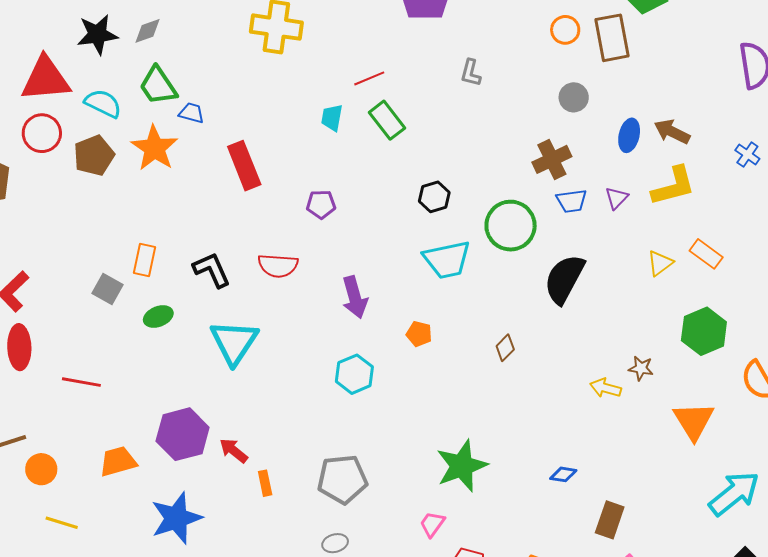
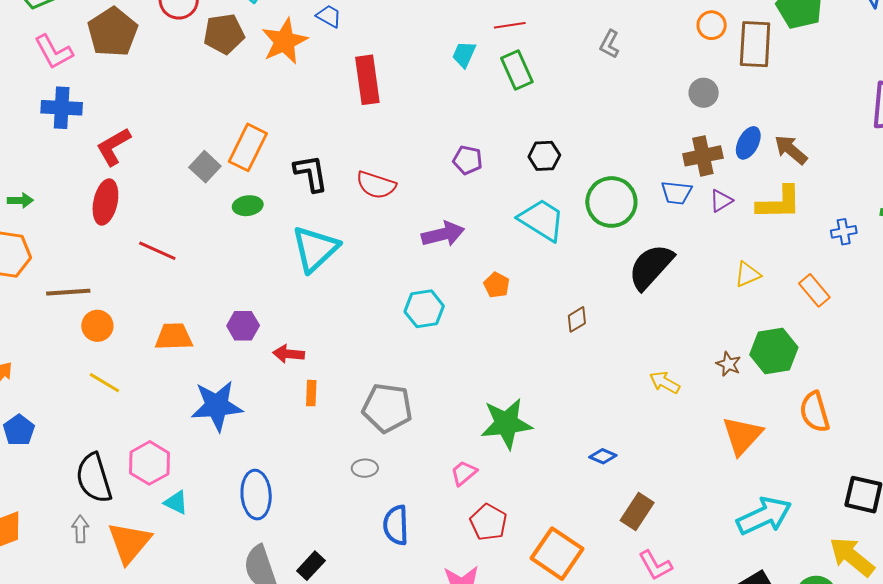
blue cross: (747, 154) -> (844, 232), moved, turned 30
brown cross: (552, 159) -> (703, 156), moved
purple pentagon: (321, 204) -> (468, 160), moved
orange rectangle: (706, 254) -> (814, 290), moved
orange rectangle: (144, 260) -> (248, 147), size x1.4
cyan trapezoid: (447, 260) -> (542, 220), turned -150
purple arrow: (355, 297) -> (443, 234), turned -102
brown star: (641, 368) -> (729, 364), moved
purple hexagon: (183, 434) -> (243, 326), size x0.6
red arrow: (234, 451) -> (289, 354), turned -48

